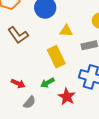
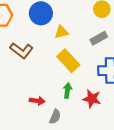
yellow triangle: (66, 31) -> (61, 32), moved
green arrow: (47, 83) -> (67, 91), turned 144

